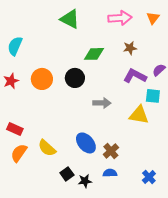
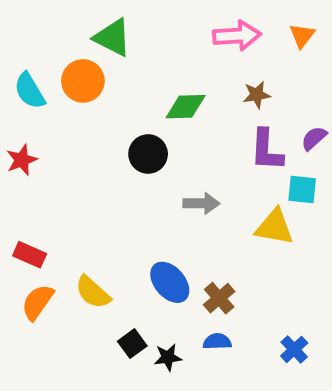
green triangle: (70, 19) -> (113, 38), moved
cyan semicircle: (15, 46) -> (30, 91), turned -54
purple L-shape: (135, 76) -> (267, 150), turned -115
orange circle: (42, 79) -> (83, 81), moved

